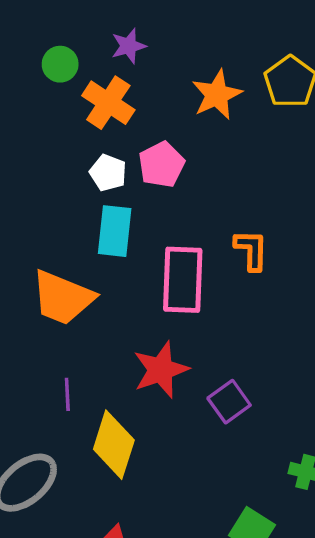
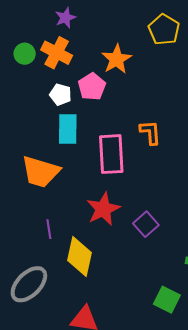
green circle: (60, 64) -> (25, 54), moved
orange star: (217, 95) -> (116, 59), moved

